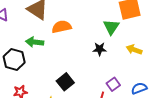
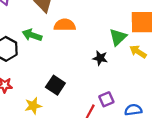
yellow arrow: (134, 50) -> (138, 52), moved
black square: (65, 82) -> (55, 85), turned -30

